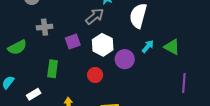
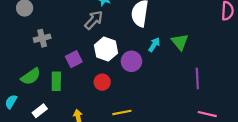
purple square: (73, 41) -> (74, 59), moved
green semicircle: (17, 47) -> (31, 76), moved
green triangle: (172, 47) -> (180, 42), turned 30

